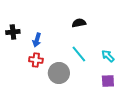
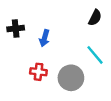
black semicircle: (79, 23) -> (95, 18), turned 128
red cross: (36, 60) -> (38, 72), moved

